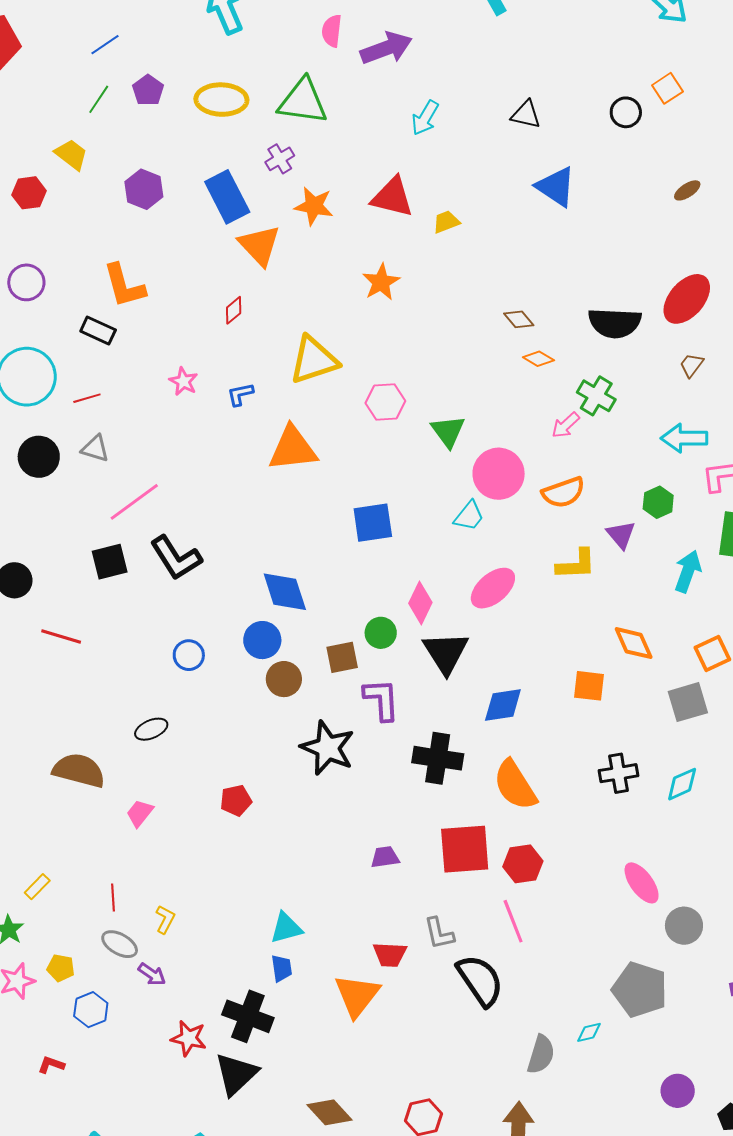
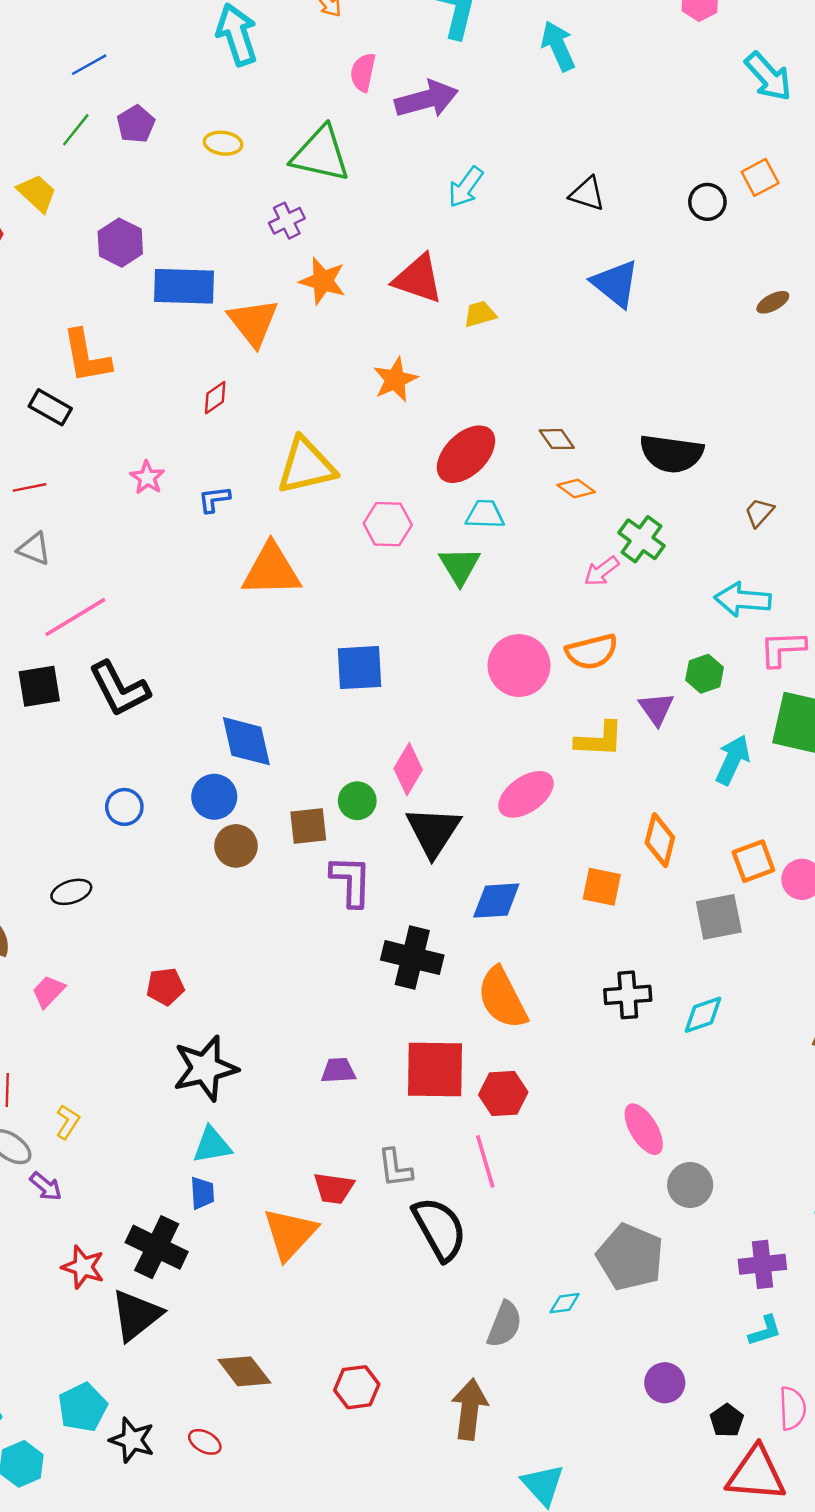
yellow ellipse: (221, 100) -> (223, 143), size x0.6
blue rectangle: (227, 197) -> (184, 286), moved, turned -66
red ellipse: (687, 299) -> (466, 454), moved
pink circle: (499, 474) -> (519, 666), moved
cyan trapezoid: (469, 516) -> (485, 514), moved, turned -132
pink ellipse: (493, 588) -> (526, 794), moved
orange diamond: (634, 643) -> (660, 840), turned 33
black star: (328, 748) -> (205, 1068), moved, turned 30

